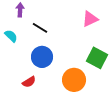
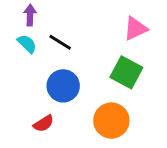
cyan semicircle: (11, 36) -> (27, 44), moved
green square: (97, 58) -> (126, 72), moved

